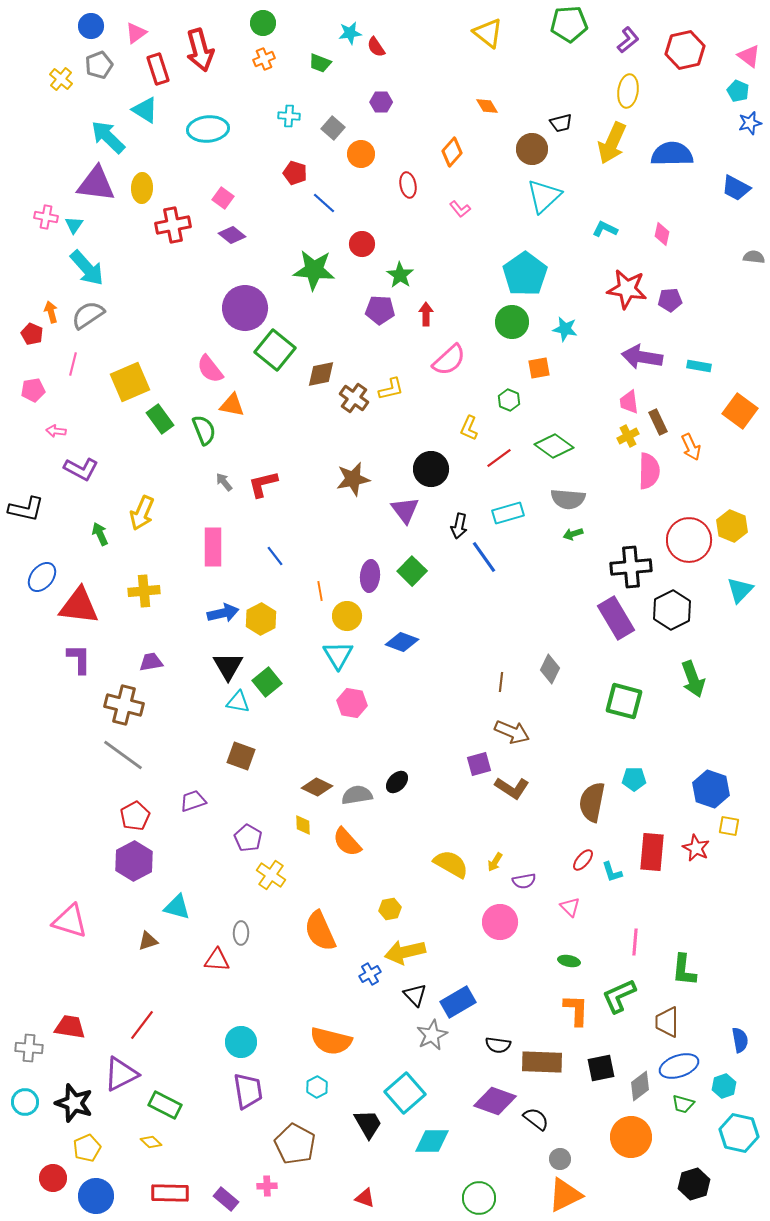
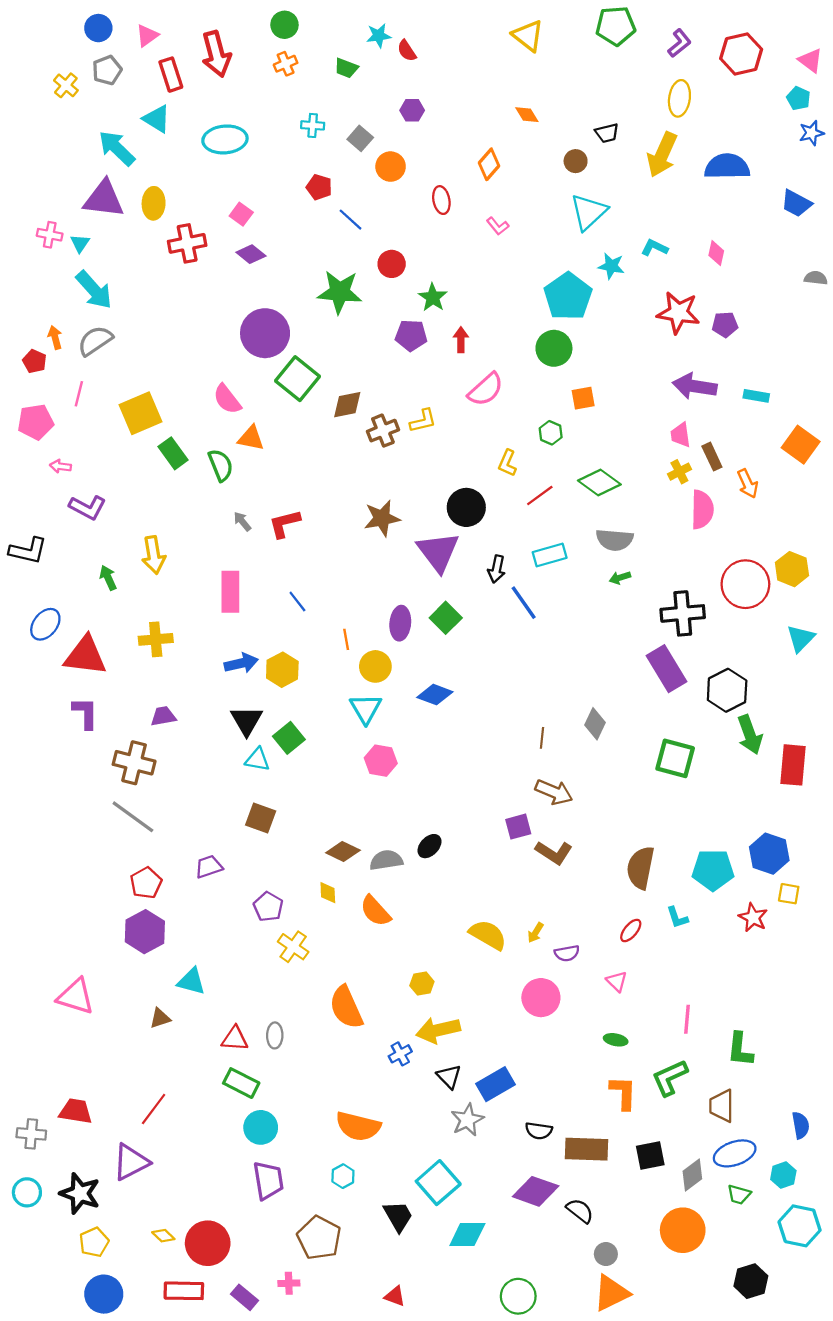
brown circle: (532, 149) -> (576, 161), size x0.7
cyan star: (565, 329) -> (611, 266), moved
pink pentagon: (33, 390) -> (36, 422), size x1.4
brown cross: (354, 398) -> (383, 431), turned 32
purple triangle: (405, 510) -> (438, 552), size x1.4
yellow arrow: (142, 513) -> (154, 555), turned -32
black hexagon: (672, 610) -> (727, 690), moved
cyan pentagon: (634, 779) -> (713, 870), moved, size x1.6
red rectangle: (652, 852) -> (793, 765), moved
cyan L-shape: (612, 872) -> (677, 917), moved
gray ellipse: (241, 933) -> (275, 1035), moved
green rectangle: (165, 1105) -> (241, 1083), moved
red circle: (53, 1178) -> (208, 1243), moved, size x1.5

